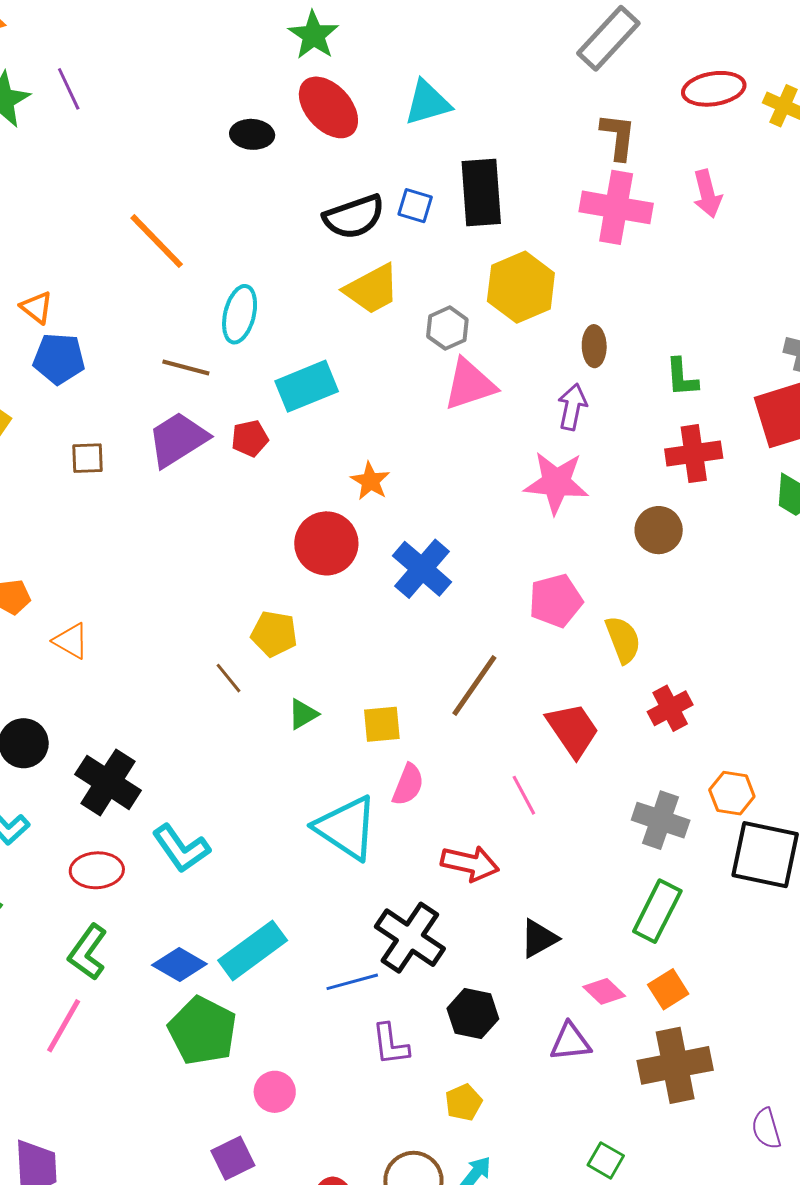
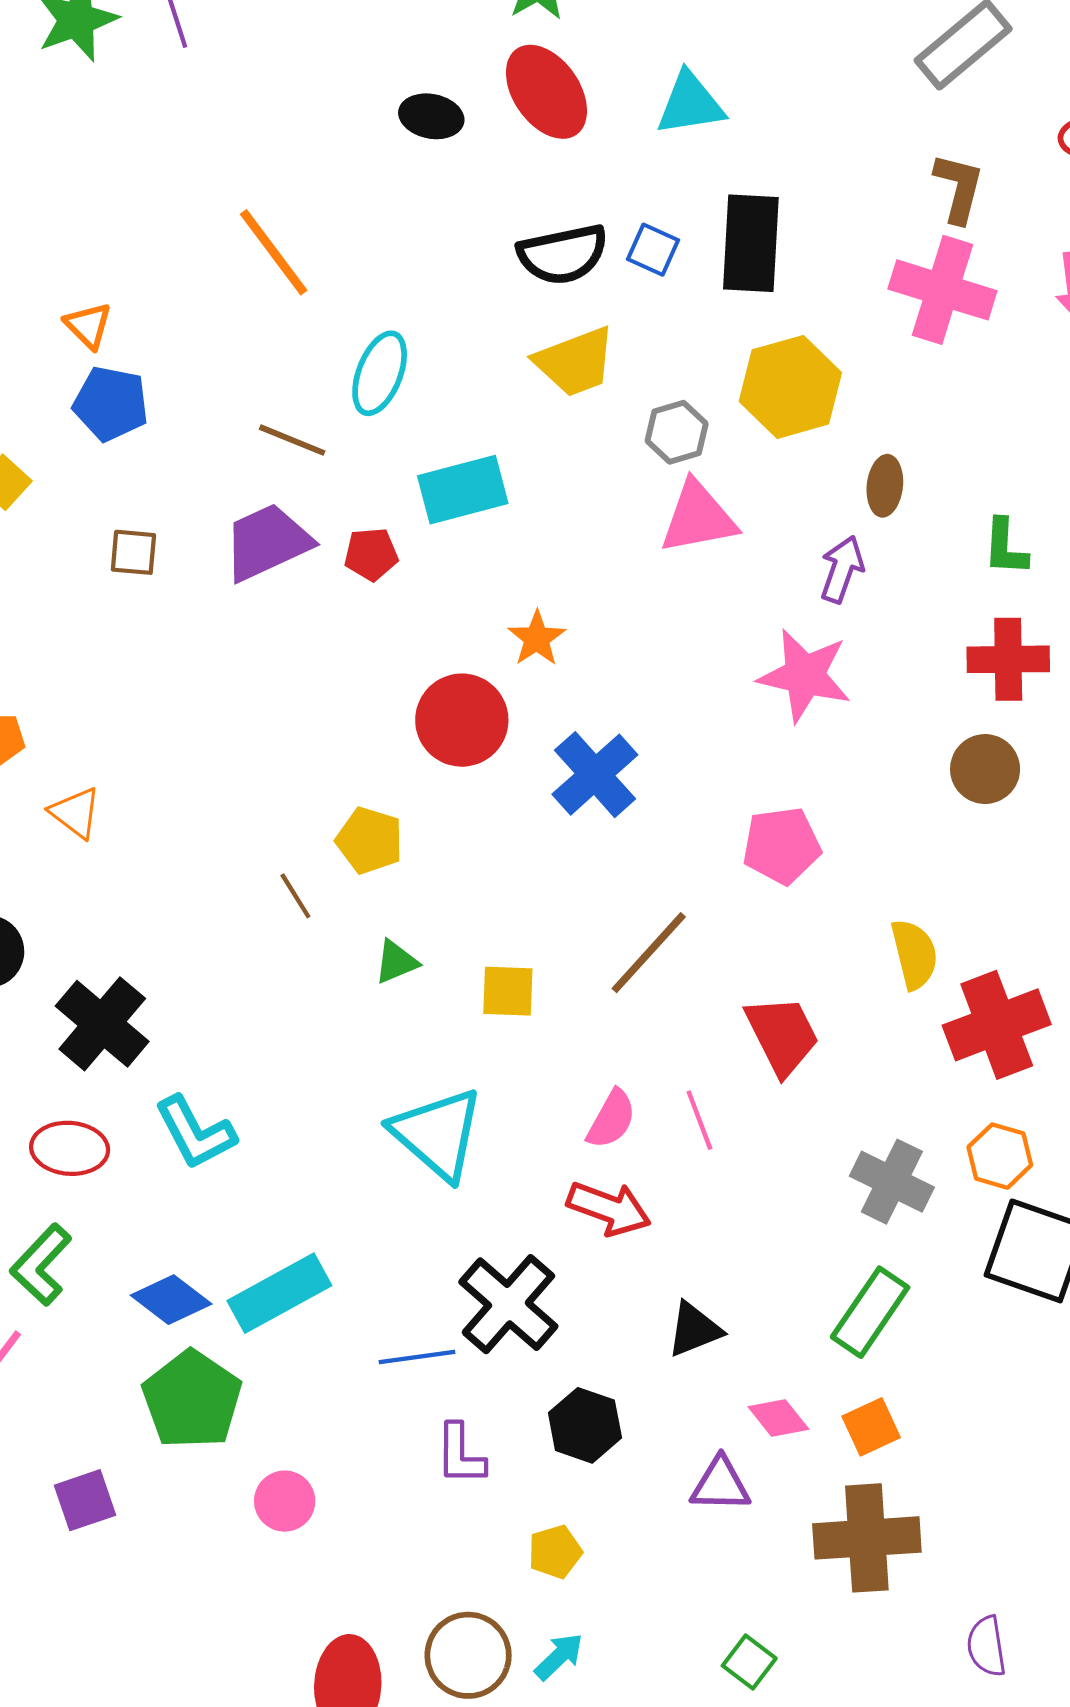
brown circle: (659, 530) -> (985, 769), moved
yellow semicircle: (623, 640) -> (914, 954), moved
red cross: (670, 708) -> (997, 1025), moved, size x1.6
pink semicircle: (408, 785) -> (611, 1119), moved
purple square: (233, 1158) -> (85, 1500), moved

